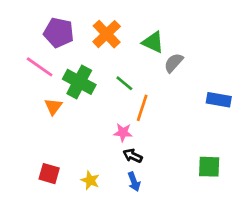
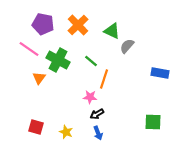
black arrow: (133, 156) -> (97, 114), turned -56

